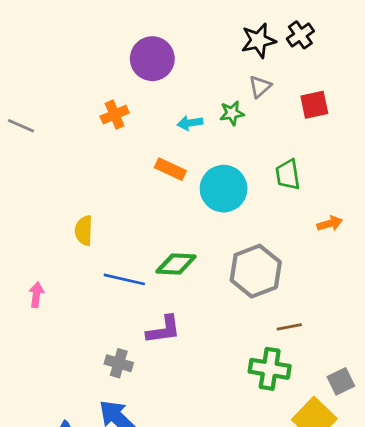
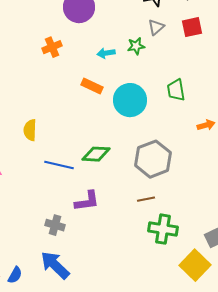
red square: (314, 105) -> (192, 27), moved
brown line: (289, 327) -> (146, 199), moved

